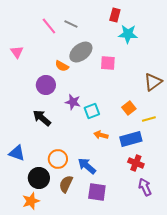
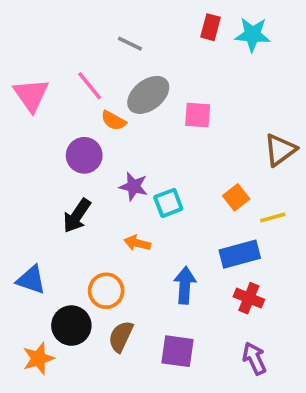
pink line: (49, 26) -> (90, 86), moved
cyan star: (128, 34) -> (253, 35), moved
pink triangle: (17, 52) -> (31, 95), size x1.5
black arrow: (42, 118) -> (77, 216), turned -96
orange arrow: (101, 135) -> (137, 243), moved
blue arrow: (87, 166) -> (185, 285), moved, turned 54
purple arrow: (145, 187) -> (254, 358), moved
orange star: (31, 201) -> (38, 358), moved

